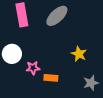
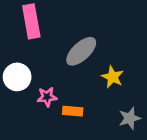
gray ellipse: (57, 16) -> (81, 51), moved

